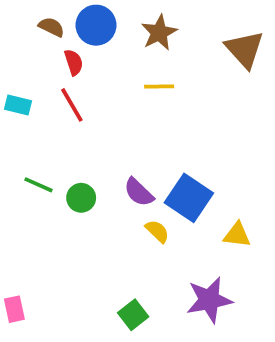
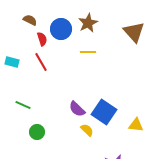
blue circle: (96, 25) -> (61, 29), moved
green circle: (81, 198) -> (37, 132), moved
yellow triangle: (237, 235) -> (136, 125), moved

